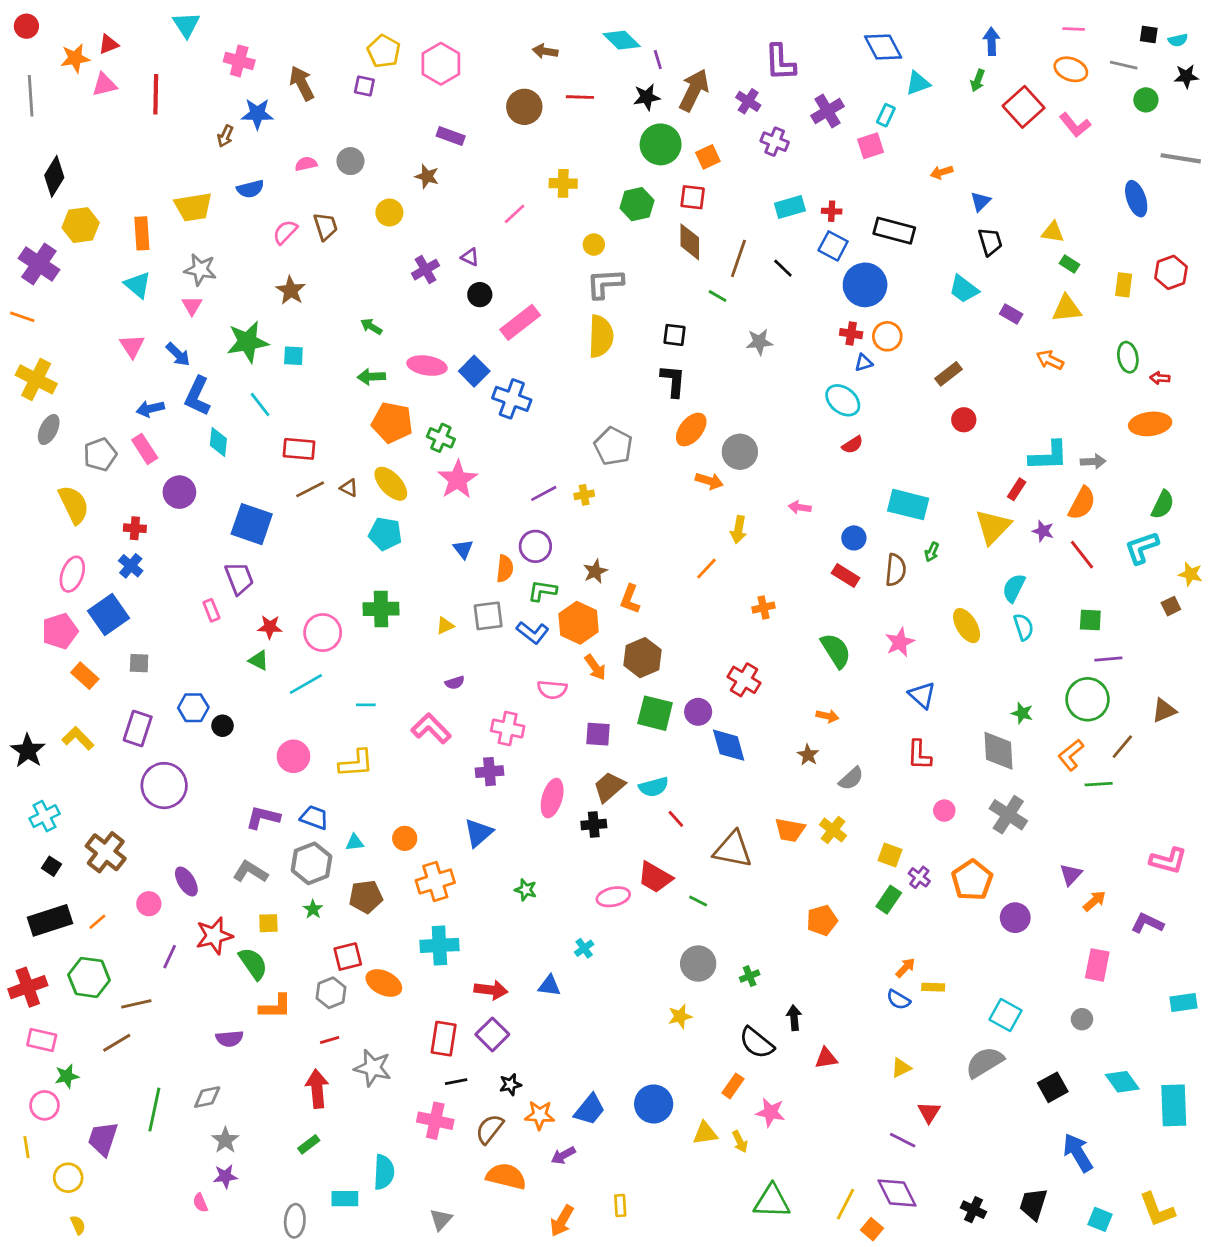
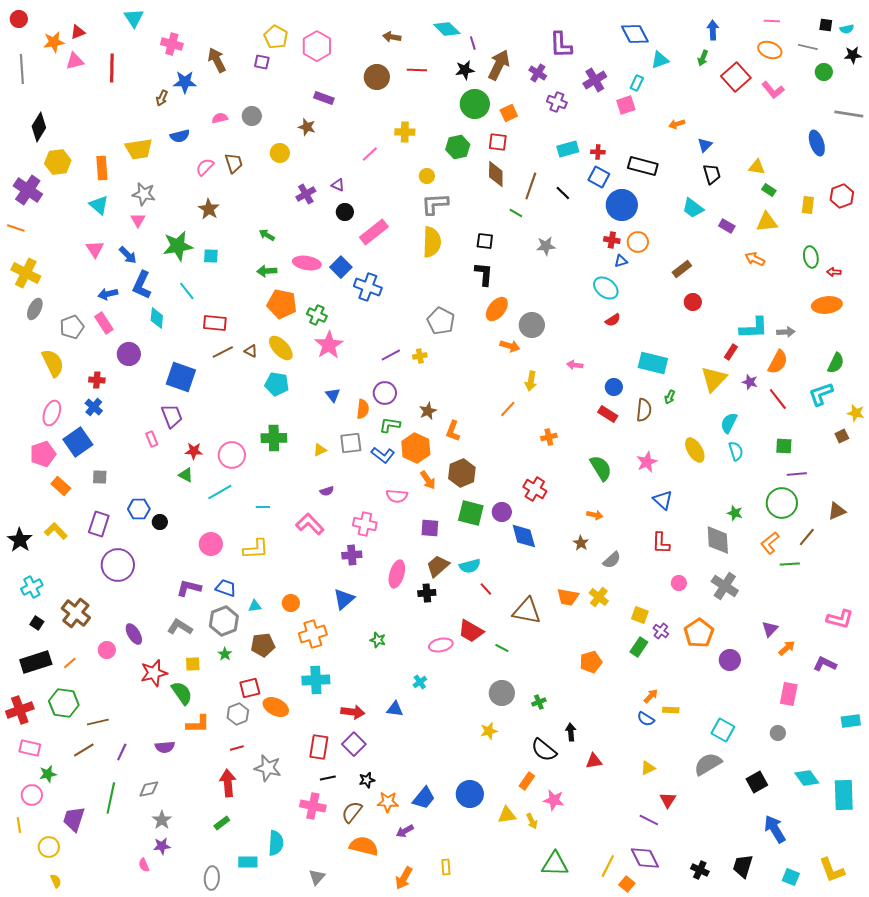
purple line: (170, 957) -> (122, 752), moved

